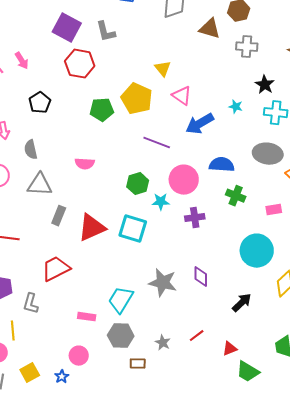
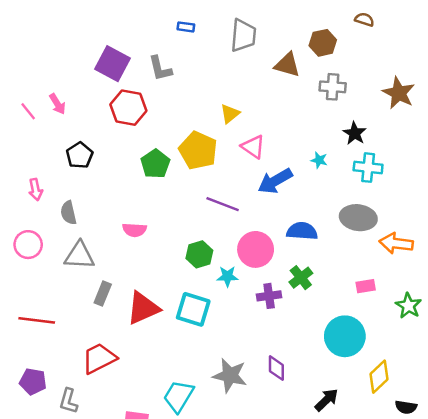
yellow triangle: (163, 69) -> (230, 114), turned 30
green pentagon: (102, 110) -> (155, 164), turned -30
green cross: (236, 196) -> (301, 278), moved, turned 30

